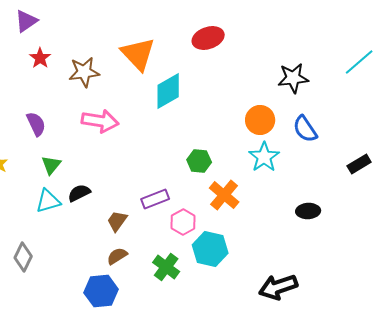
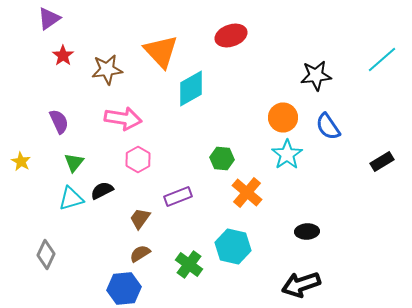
black ellipse: (308, 211) -> (307, 232), moved
pink hexagon: (183, 222) -> (138, 160), moved

